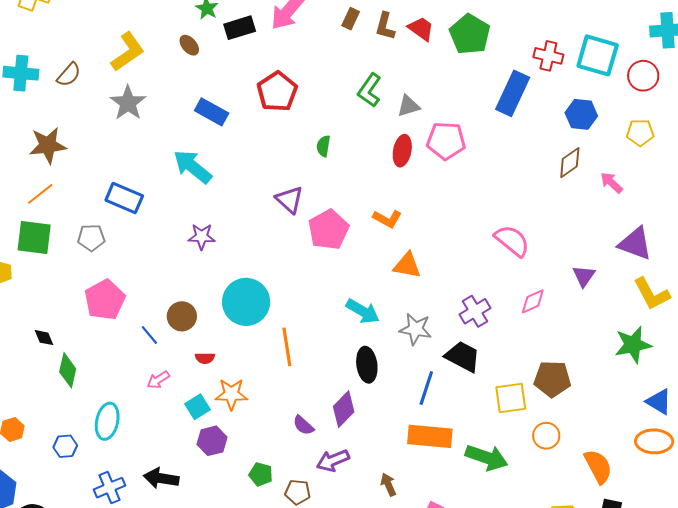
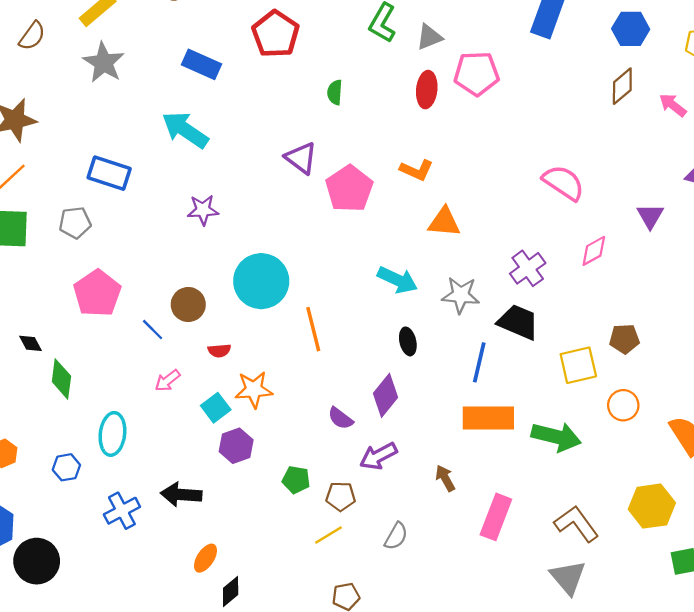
black ellipse: (367, 365) -> (408, 341), size x0.7
brown pentagon: (552, 379) -> (624, 339), size x0.7

